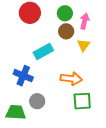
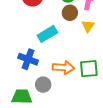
orange arrow: (71, 79) -> (64, 67), moved
green square: (82, 101) -> (89, 69), moved

